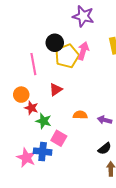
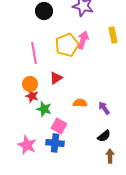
black circle: (55, 43) -> (44, 11), moved
orange circle: (21, 95) -> (30, 84), moved
purple arrow: (105, 120) -> (104, 108), turned 40
blue cross: (43, 152) -> (55, 143), moved

